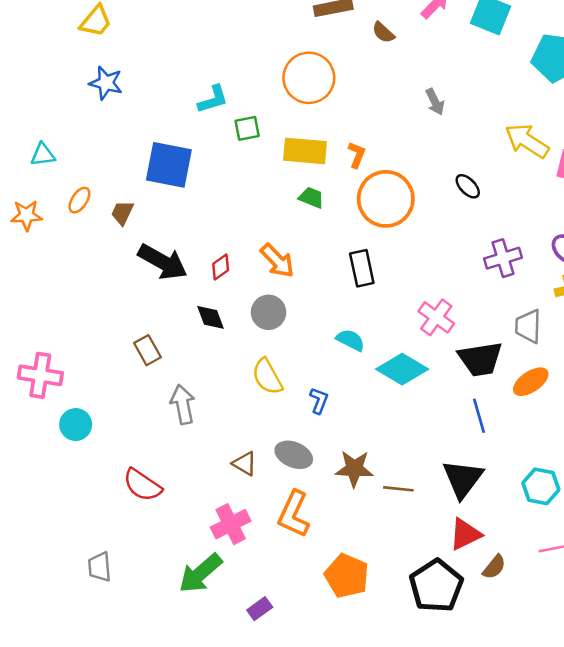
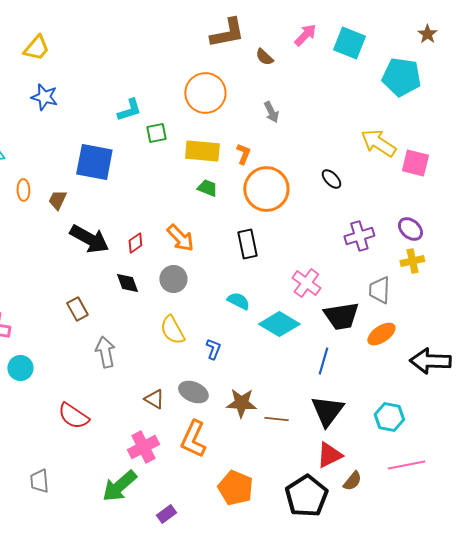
gray arrow: (435, 102) -> (271, 112), moved
orange ellipse: (79, 200) -> (23, 190), turned -35
blue line: (479, 416) -> (323, 361), moved, turned 32

